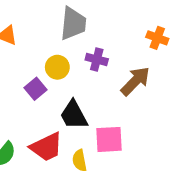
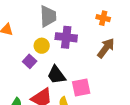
purple cross: (97, 59) -> (66, 37), size x1.5
brown arrow: (135, 81) -> (106, 48), moved

